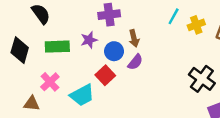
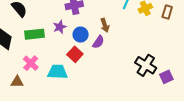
brown arrow: (134, 38) -> (105, 25), moved
black cross: (202, 79) -> (146, 65), moved
cyan trapezoid: (82, 95) -> (57, 72), turned -145

